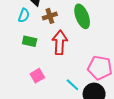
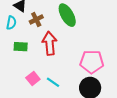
cyan line: (72, 85) -> (53, 82), moved

